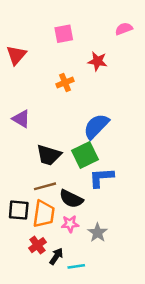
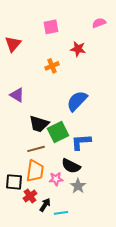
green square: (85, 155) -> (58, 132), moved
black semicircle: (71, 199) -> (71, 166), moved
black square: (19, 210) -> (14, 182), moved

